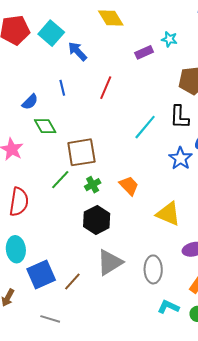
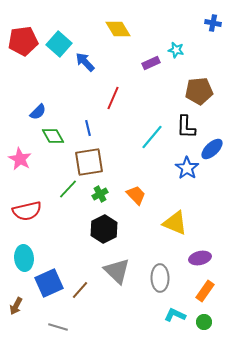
blue line: (62, 88) -> (88, 128), moved
red semicircle: (19, 202) -> (27, 211), turned 68
gray triangle: (110, 262) -> (117, 271), turned -44

